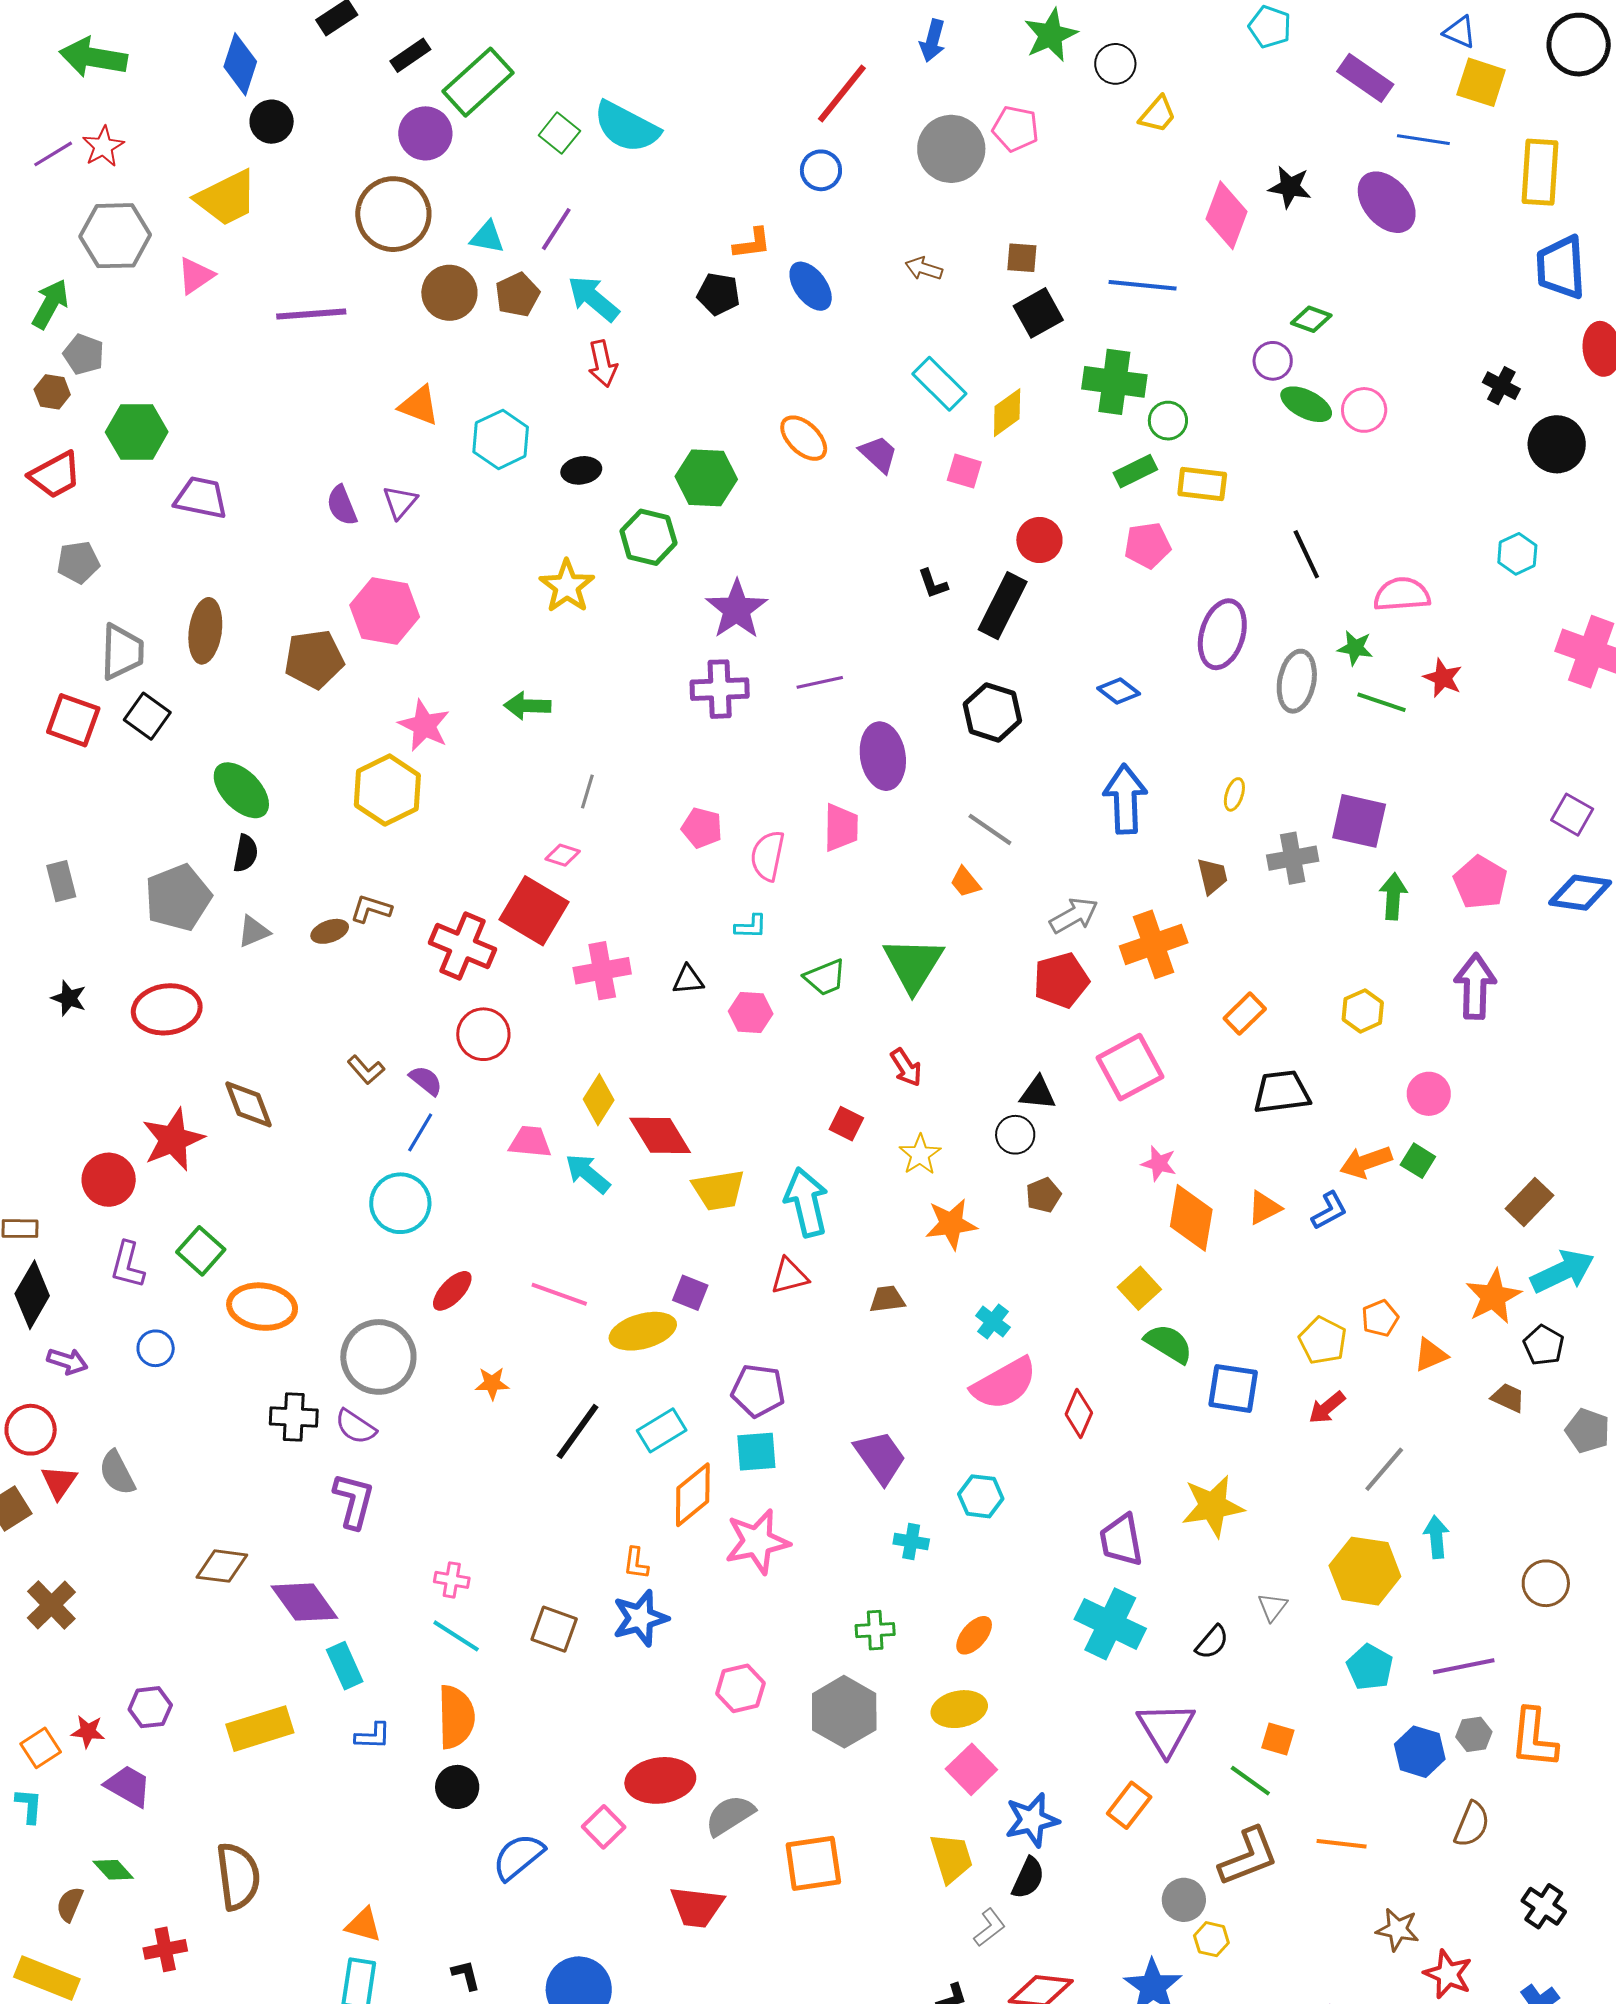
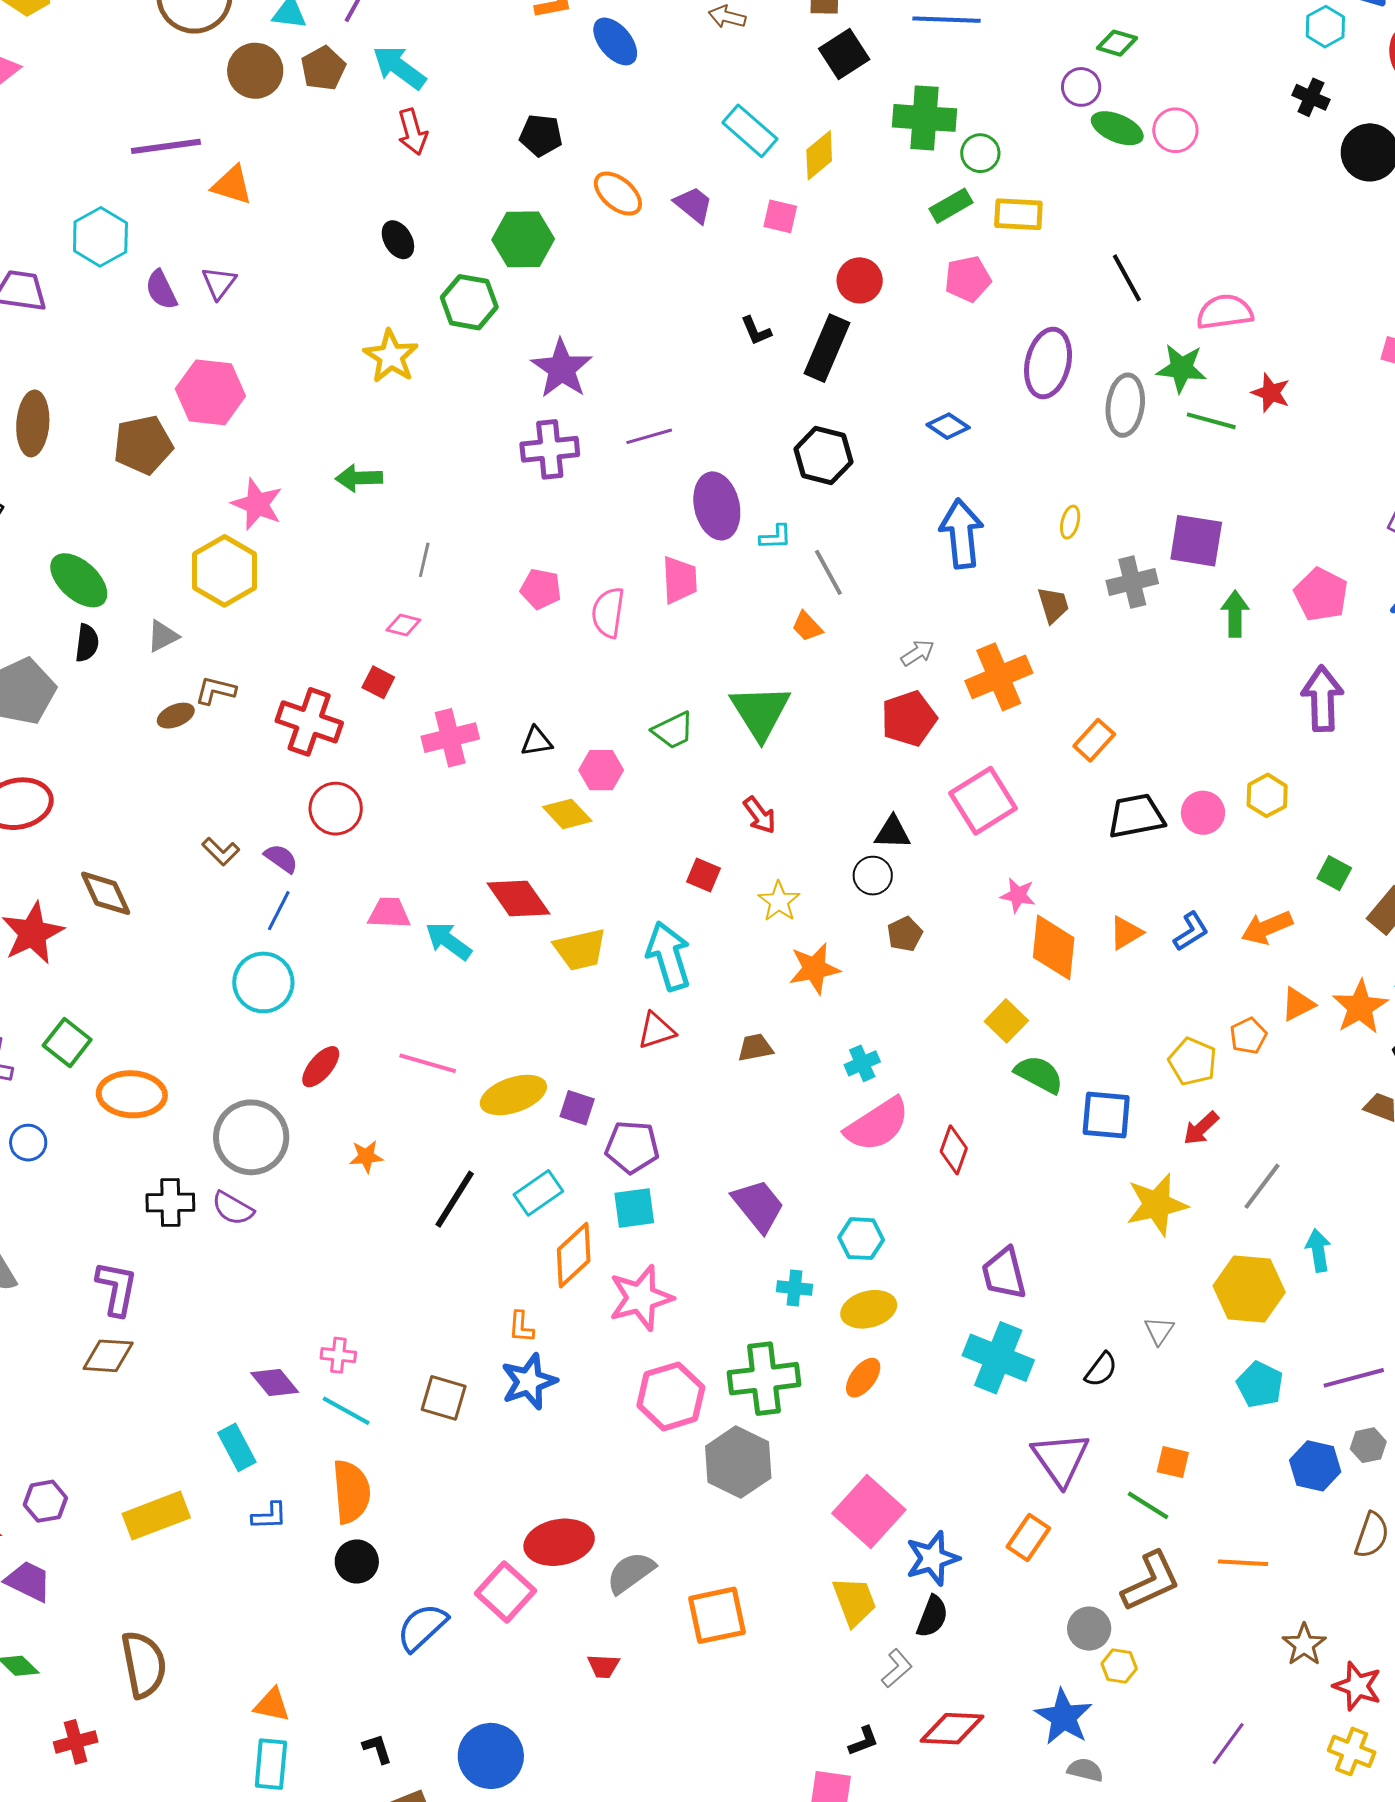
black pentagon: (718, 294) -> (541, 135), moved
purple line: (311, 314) -> (166, 146), moved
cyan hexagon: (501, 439) -> (100, 237), moved
black ellipse: (581, 470) -> (398, 240), turned 72
cyan hexagon: (1517, 554) -> (1325, 27), moved
green star: (1355, 648) -> (1181, 368), size x1.4
gray line: (990, 829) -> (828, 572), turned 30
red square: (534, 911) -> (378, 682), size x0.5
gray arrow: (1074, 915) -> (918, 653), size x0.7
cyan L-shape: (751, 926) -> (775, 537), moved
gray triangle: (254, 931) -> (163, 636), moved
yellow hexagon: (1363, 1011) -> (1267, 795), moved
pink circle: (1429, 1094) -> (1203, 813), moved
yellow diamond: (599, 1100) -> (567, 814), moved, turned -72
green square: (1418, 1161) -> (1334, 873), moved
orange arrow: (1366, 1162) -> (1267, 928), moved
purple square: (690, 1293) -> (577, 1108), moved
cyan cross: (993, 1321) -> (862, 1063), turned 32
orange triangle: (1431, 1355) -> (1298, 1004), moved
purple L-shape: (354, 1501) -> (117, 1288), moved
yellow star: (1213, 1506) -> (1157, 1205), moved
purple diamond: (304, 1602) -> (275, 1382), moved, size x0.7
green cross: (875, 1630) -> (764, 1379), size x1.8
pink hexagon: (740, 1688) -> (671, 1396), moved, size x1.4
yellow ellipse: (959, 1709) -> (869, 1309), moved
pink square: (971, 1769) -> (869, 1512), size x1.4
pink square: (604, 1827) -> (506, 1592), size x1.4
red trapezoid: (697, 1907) -> (603, 1666), size x0.6
brown star: (1398, 1929) -> (1304, 1645), turned 30

